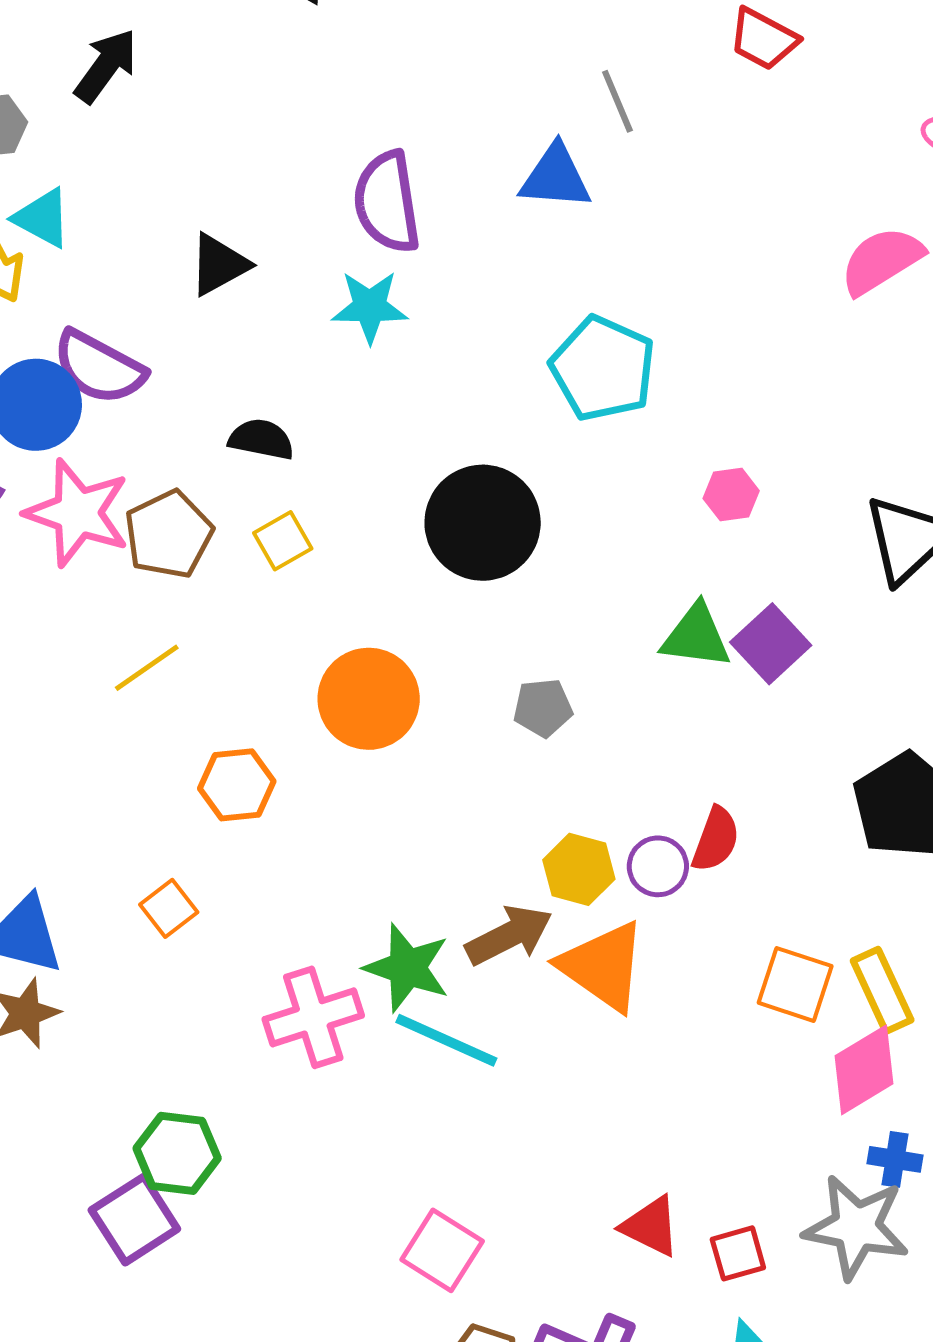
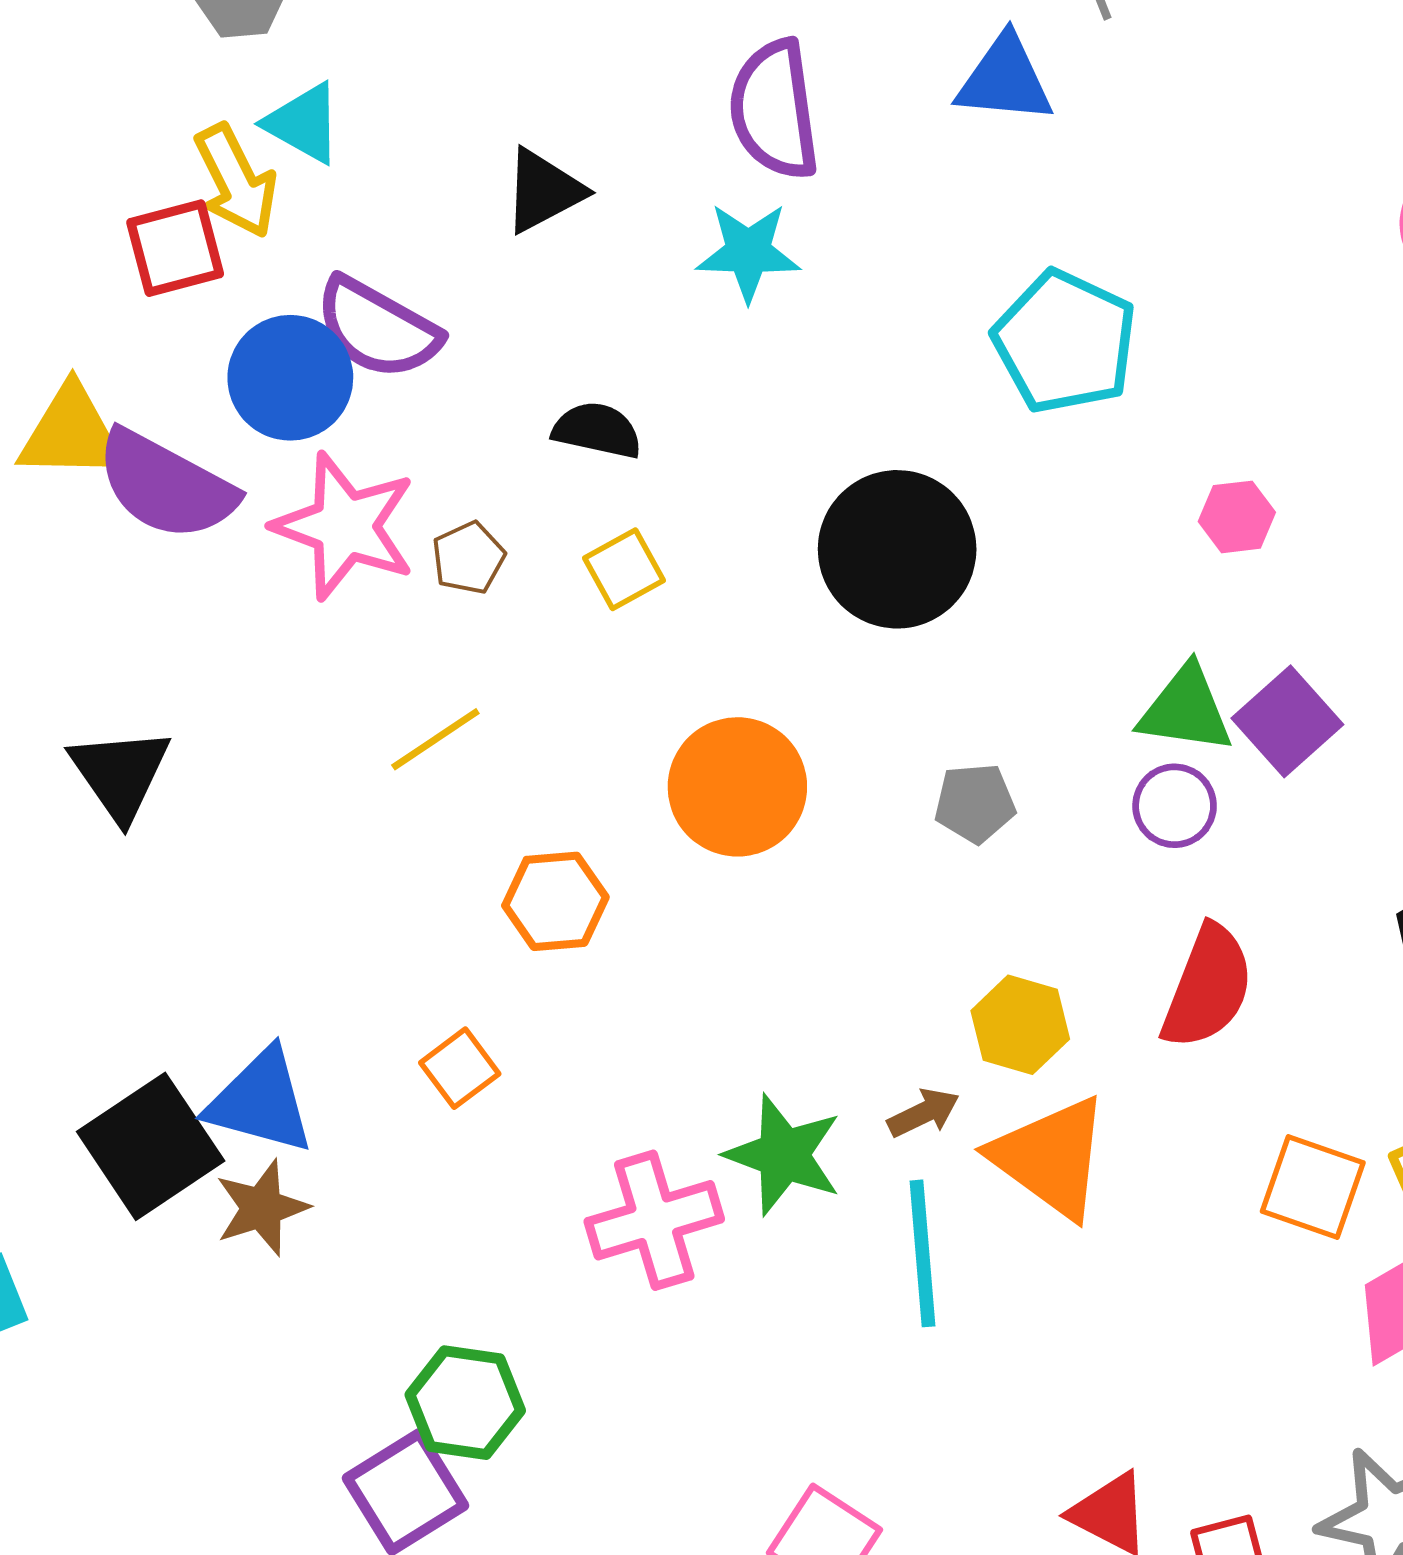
brown pentagon: (169, 534) -> (468, 558), size x0.6
red semicircle: (716, 839) -> (1208, 987), size x1.4
purple circle: (658, 866) -> (1175, 806), moved
brown arrow: (509, 935) -> (923, 1113), size x0.6
cyan line: (446, 1040) -> (922, 1253), moved, turned 60

